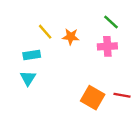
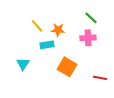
cyan rectangle: (32, 55) -> (47, 45), moved
orange square: (93, 98) -> (67, 67), moved

